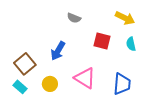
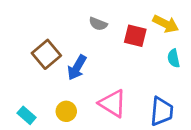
red square: (102, 41) -> (135, 36), moved
brown square: (25, 64) -> (46, 54), moved

